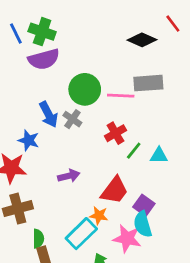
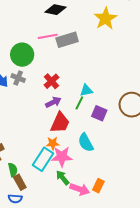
pink line: (121, 96) -> (48, 36), moved
green line: (134, 151) -> (79, 103), moved
purple arrow: (69, 176) -> (53, 102), moved
purple square: (144, 205) -> (99, 113), moved
pink star: (127, 238) -> (62, 157), moved

